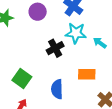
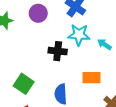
black cross: (55, 48) -> (58, 51), turned 36

